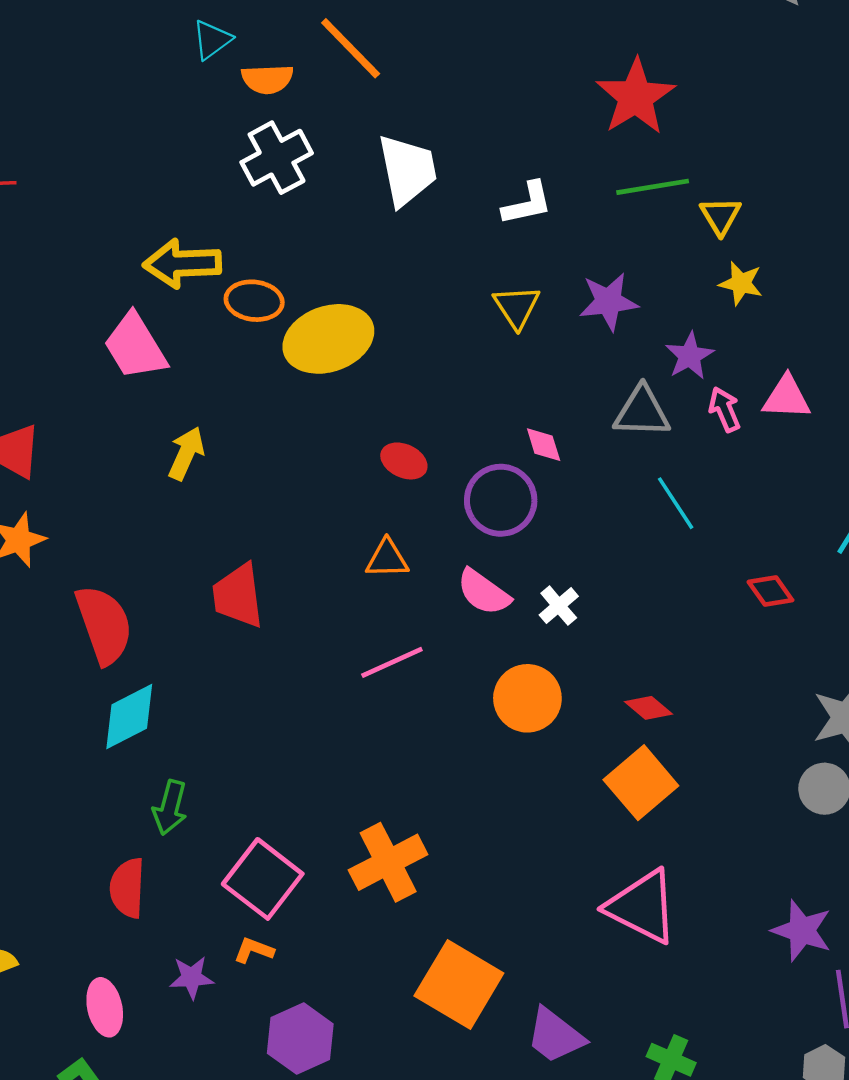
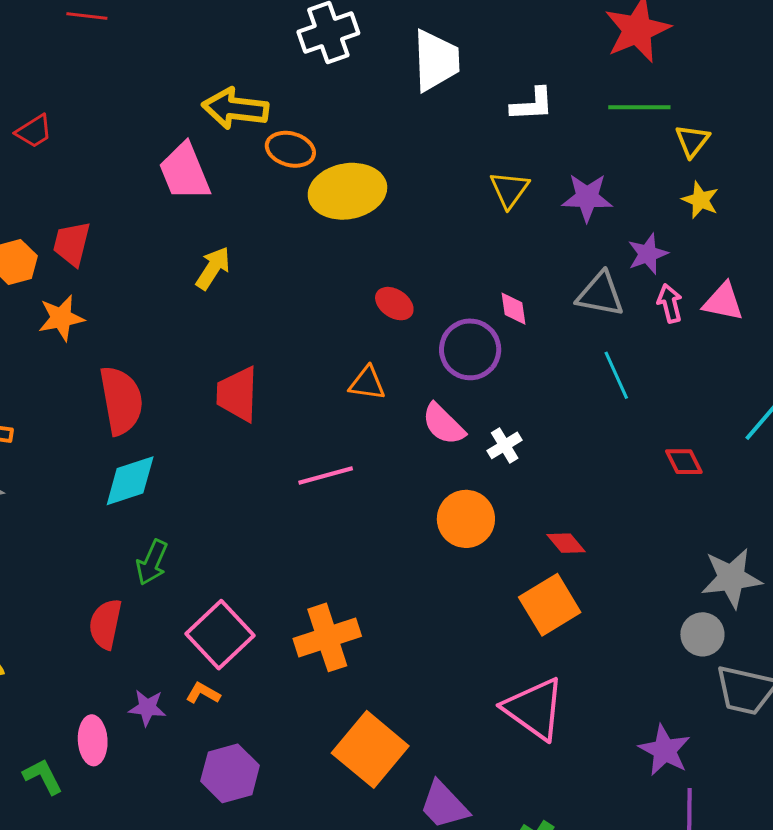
pink line: (392, 662) -> (326, 475), moved
pink ellipse: (105, 1007) -> (93, 740), moved

